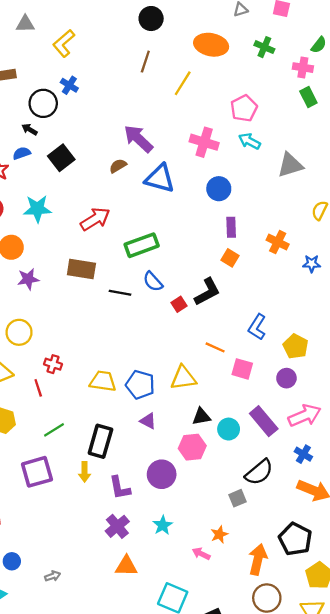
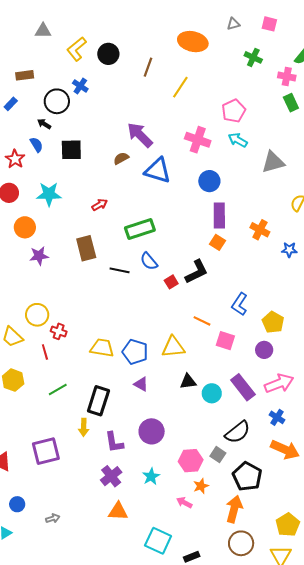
black circle: (151, 19) -> (108, 54), moved
orange ellipse: (211, 45) -> (193, 42), moved
blue semicircle: (22, 153) -> (36, 145), turned 77
black square: (61, 158) -> (71, 150), turned 35
red arrow: (95, 219) -> (100, 205), size x0.6
purple rectangle: (231, 227) -> (219, 215), size x1.4
brown rectangle: (81, 269) -> (86, 248), turned 65
yellow circle: (19, 332) -> (37, 315), moved
pink hexagon: (192, 447) -> (191, 461), moved
purple square: (37, 472) -> (46, 451), moved
gray square: (238, 498) -> (218, 455), turned -35
black pentagon: (295, 539) -> (247, 476), moved

